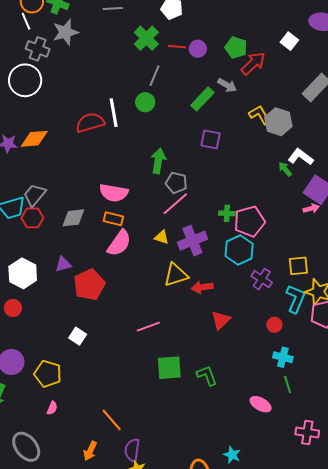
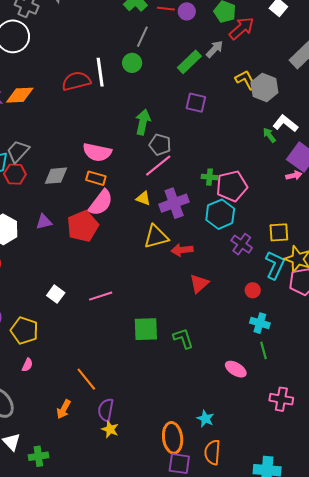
gray arrow: (227, 85) -> (215, 49), turned -78
red pentagon: (89, 285) -> (83, 226), moved
pink line: (148, 327) -> (101, 296), moved

